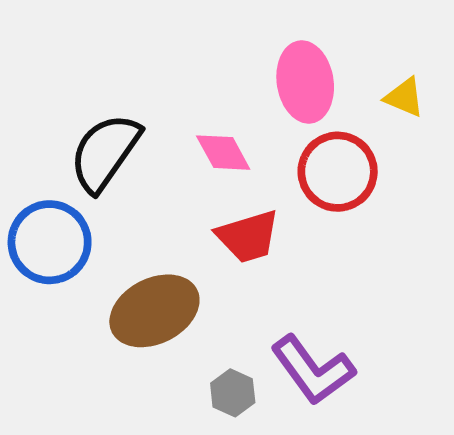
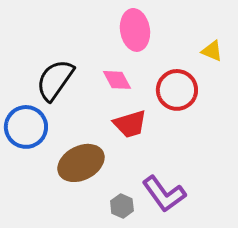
pink ellipse: (305, 82) -> (135, 30), moved

